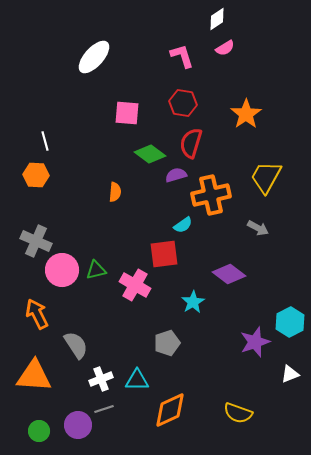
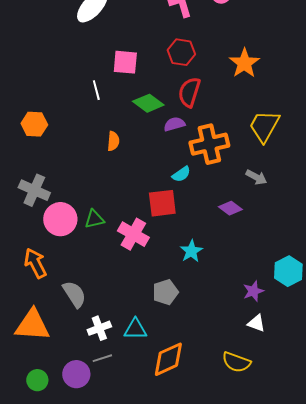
white line: (45, 141) -> (96, 90), moved
purple diamond: (229, 274) -> (230, 208), moved, size x0.7
purple star: (255, 342) -> (253, 291), size x0.7
white triangle: (290, 374) -> (256, 323), moved, turned 42

